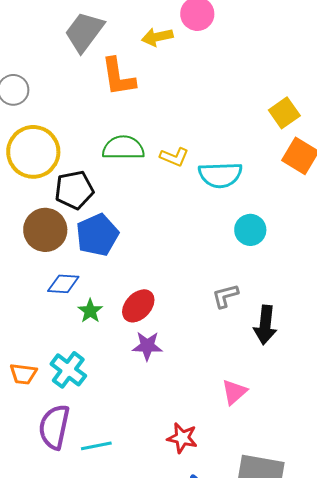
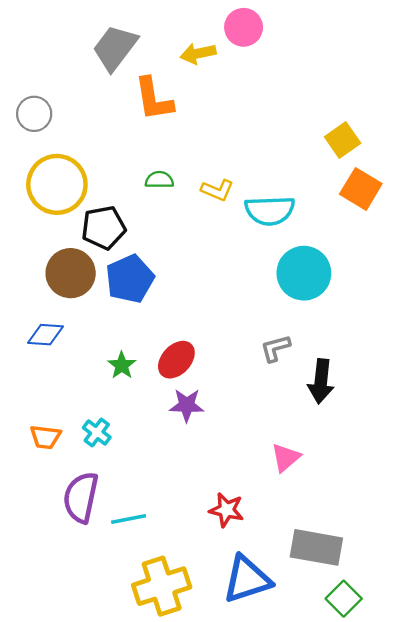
green semicircle: (123, 148) -> (159, 180), size x0.6
cyan circle: (250, 230) -> (304, 273), size x1.5
blue diamond: (63, 284) -> (46, 335), moved
cyan cross: (68, 370) -> (97, 432), size x0.7

